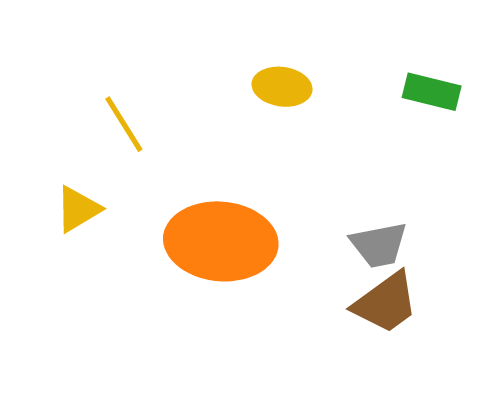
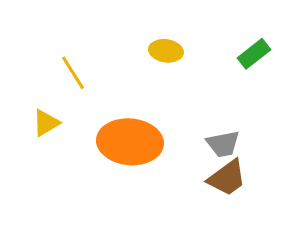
green rectangle: (432, 92) -> (254, 54), turned -52

